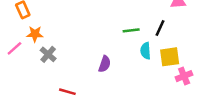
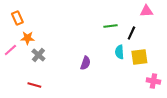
green line: (131, 30) -> (110, 26), moved
pink cross: (184, 76) -> (153, 81), moved, turned 32
red line: (67, 92) -> (34, 85), moved

